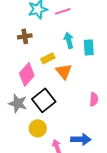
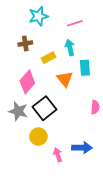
pink line: (63, 11) -> (75, 23), moved
cyan rectangle: (89, 47) -> (85, 68), moved
yellow rectangle: (48, 58) -> (49, 58), moved

